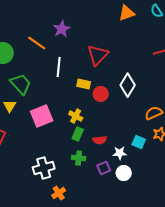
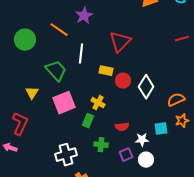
green trapezoid: (21, 84) -> (56, 71), moved
white diamond: (128, 85) -> (146, 87), moved
green rectangle: (78, 134) -> (88, 121), moved
cyan square: (139, 142) -> (161, 129), turned -32

